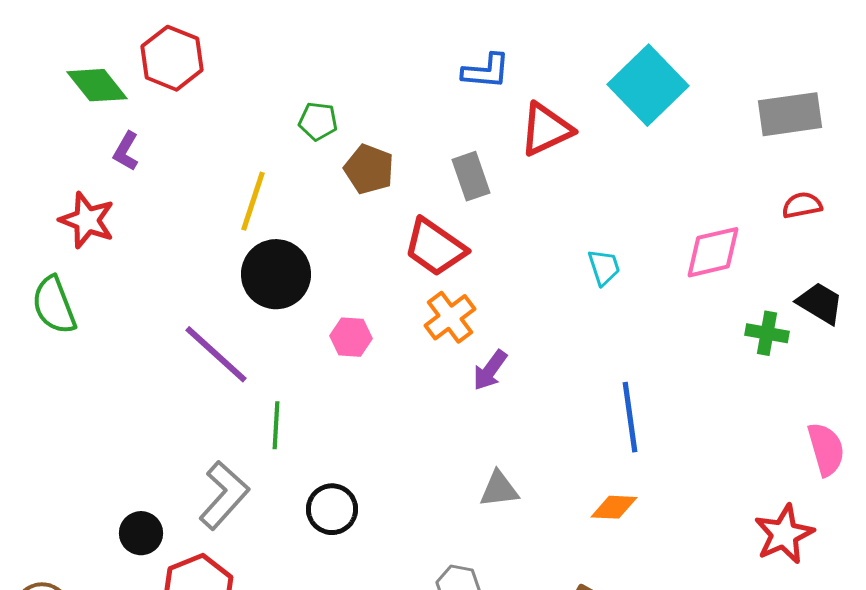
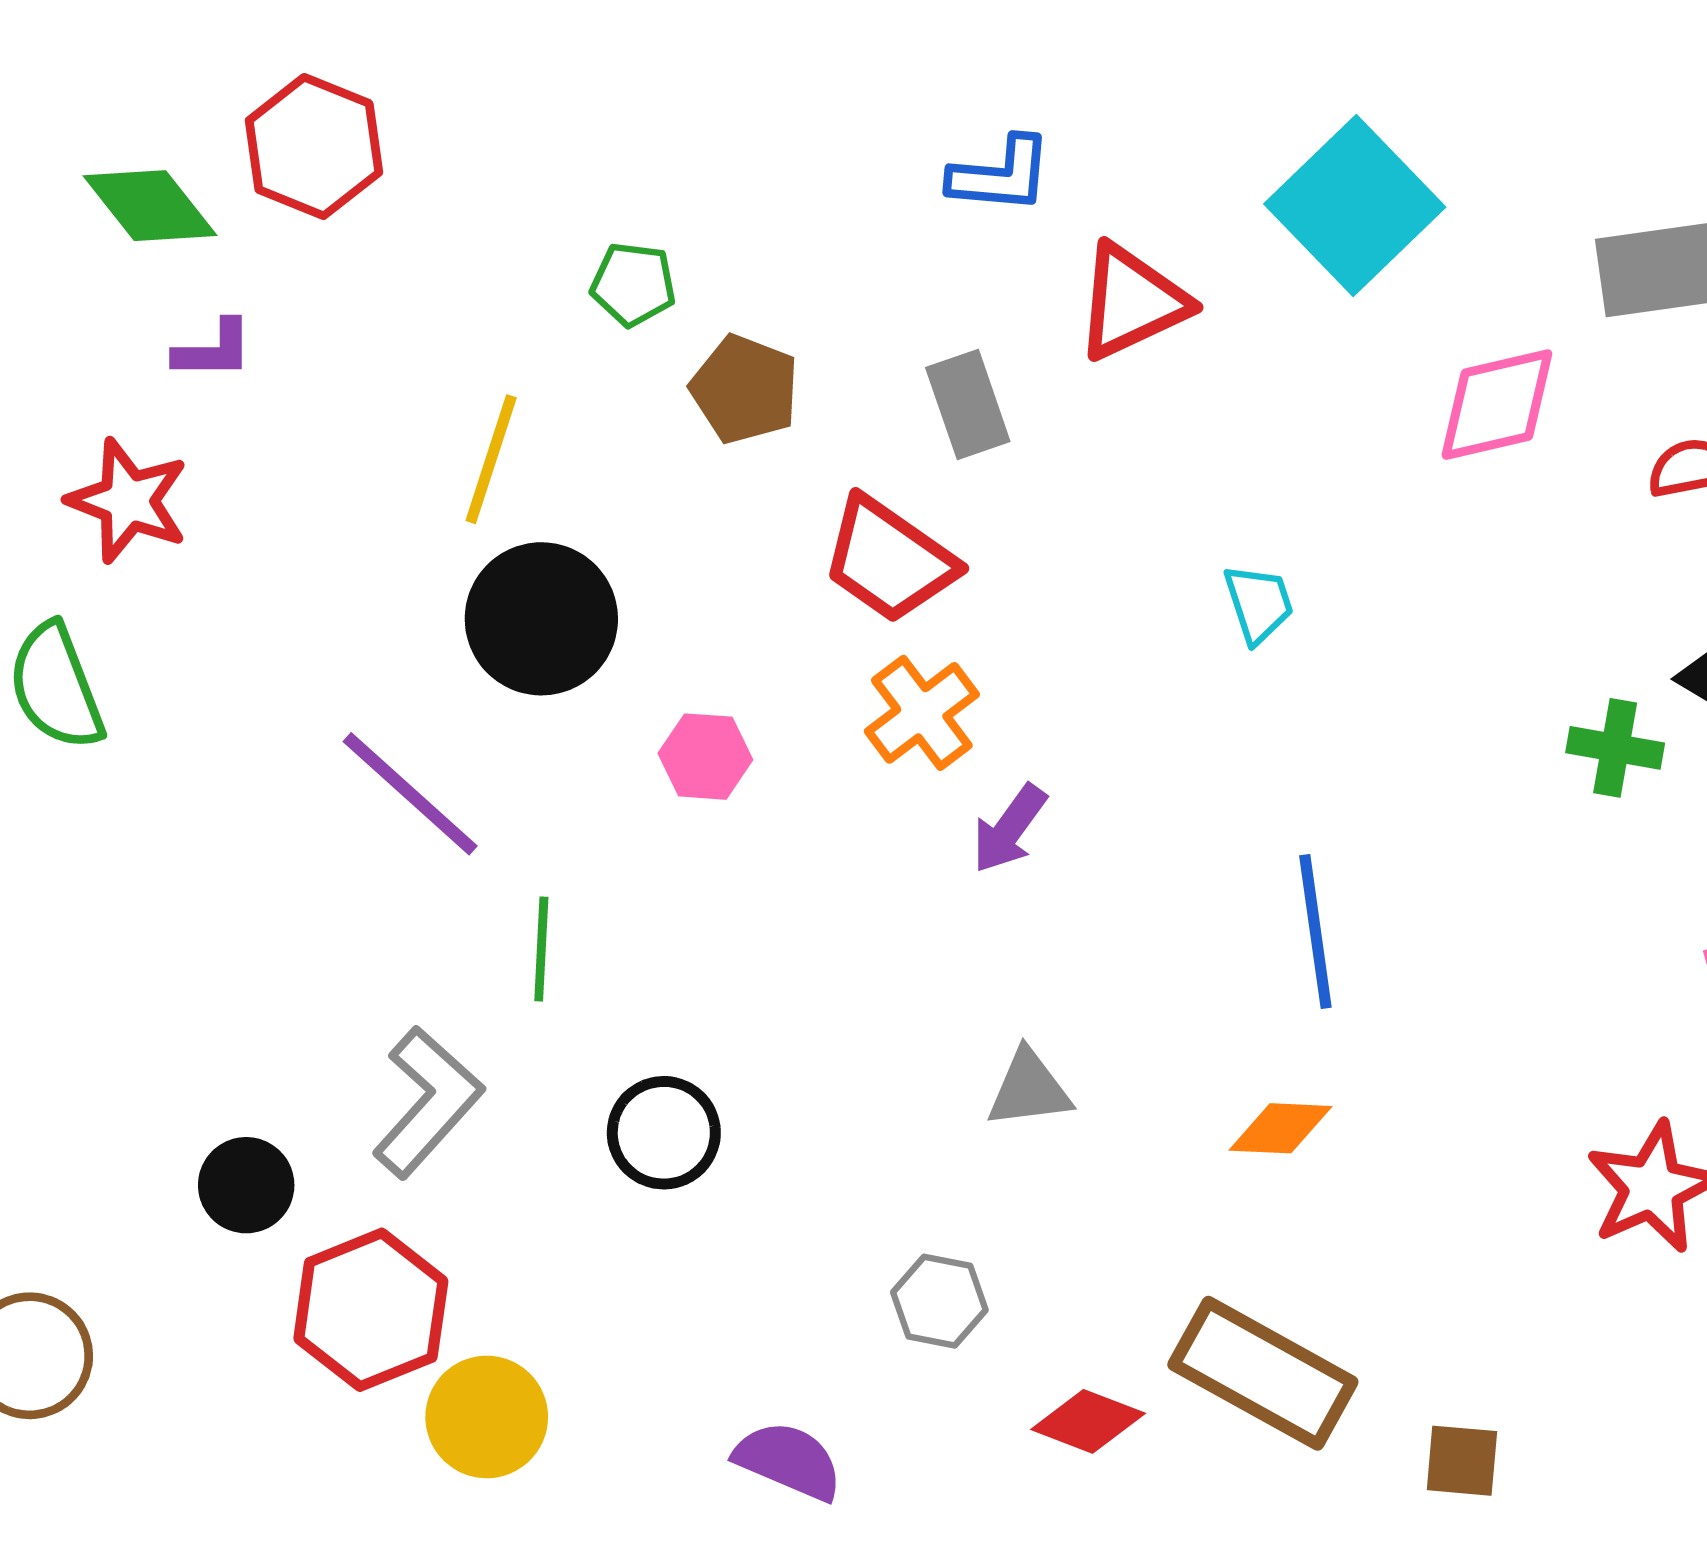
purple L-shape: (126, 151) -> (213, 350), turned -120
pink diamond: (713, 252) -> (1497, 405), moved

